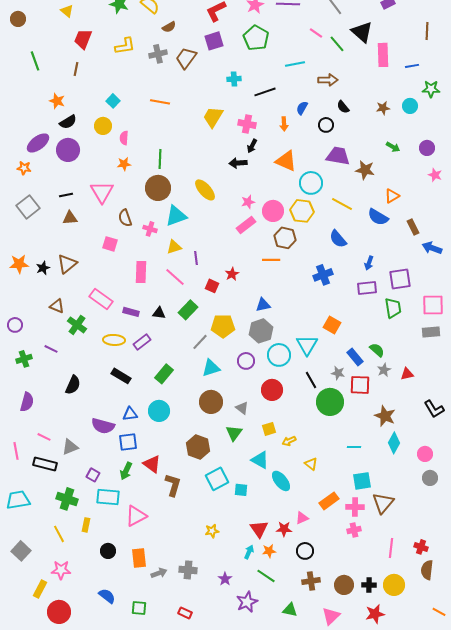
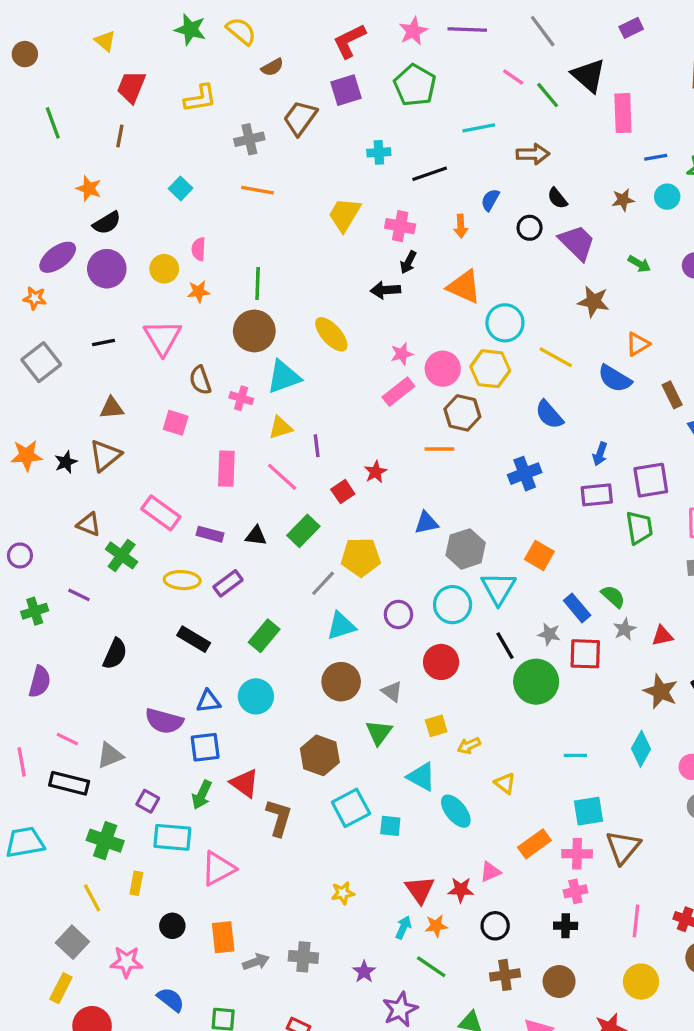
gray cross: (158, 54) -> (249, 139), moved
blue line: (412, 66) -> (656, 157), moved
yellow circle: (103, 126) -> (164, 269), moved
purple trapezoid: (338, 156) -> (577, 243), moved, turned 35
brown triangle: (70, 218) -> (112, 408), moved
red square: (212, 286) -> (343, 492), turned 32
gray hexagon: (261, 331) -> (466, 549), moved
brown star: (385, 416) -> (661, 691), moved
gray square: (21, 551) -> (72, 942), moved
pink star: (61, 570) -> (126, 962), moved
black cross: (369, 585) -> (566, 926), moved

